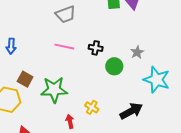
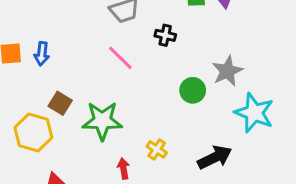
pink line: (64, 47) -> (120, 58), turned 30
black cross: (96, 48) -> (165, 35), moved
gray star: (137, 52) -> (227, 71), size x1.5

